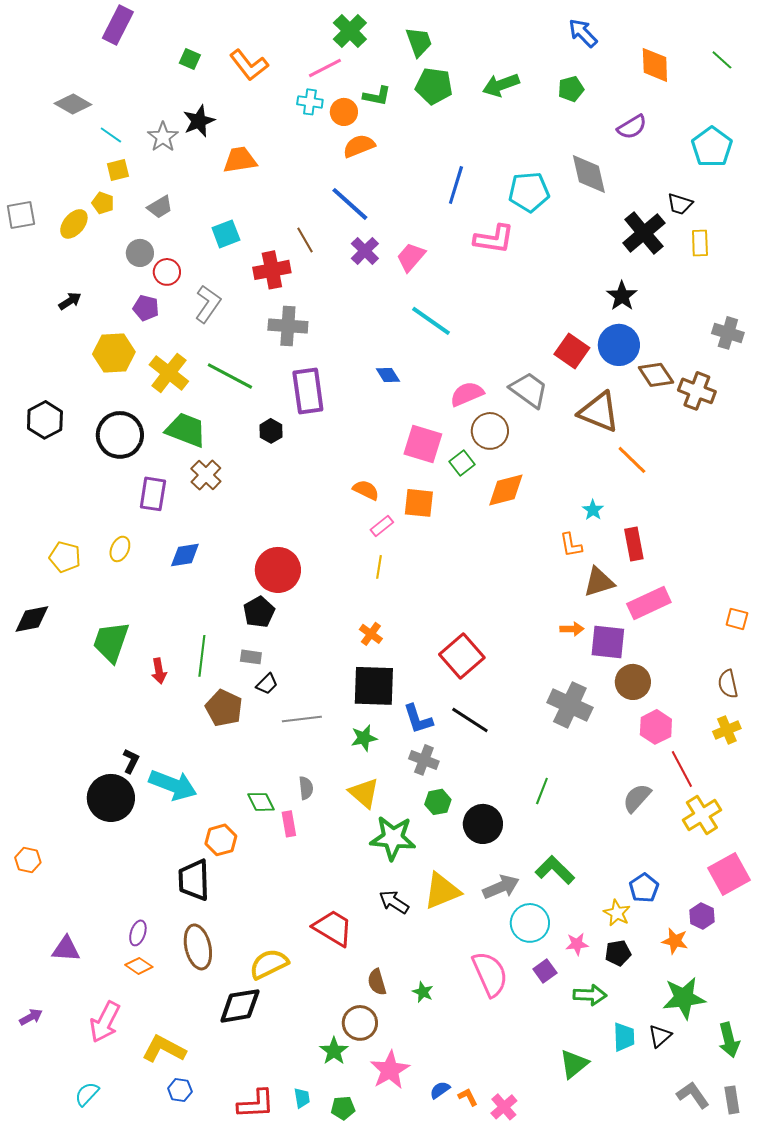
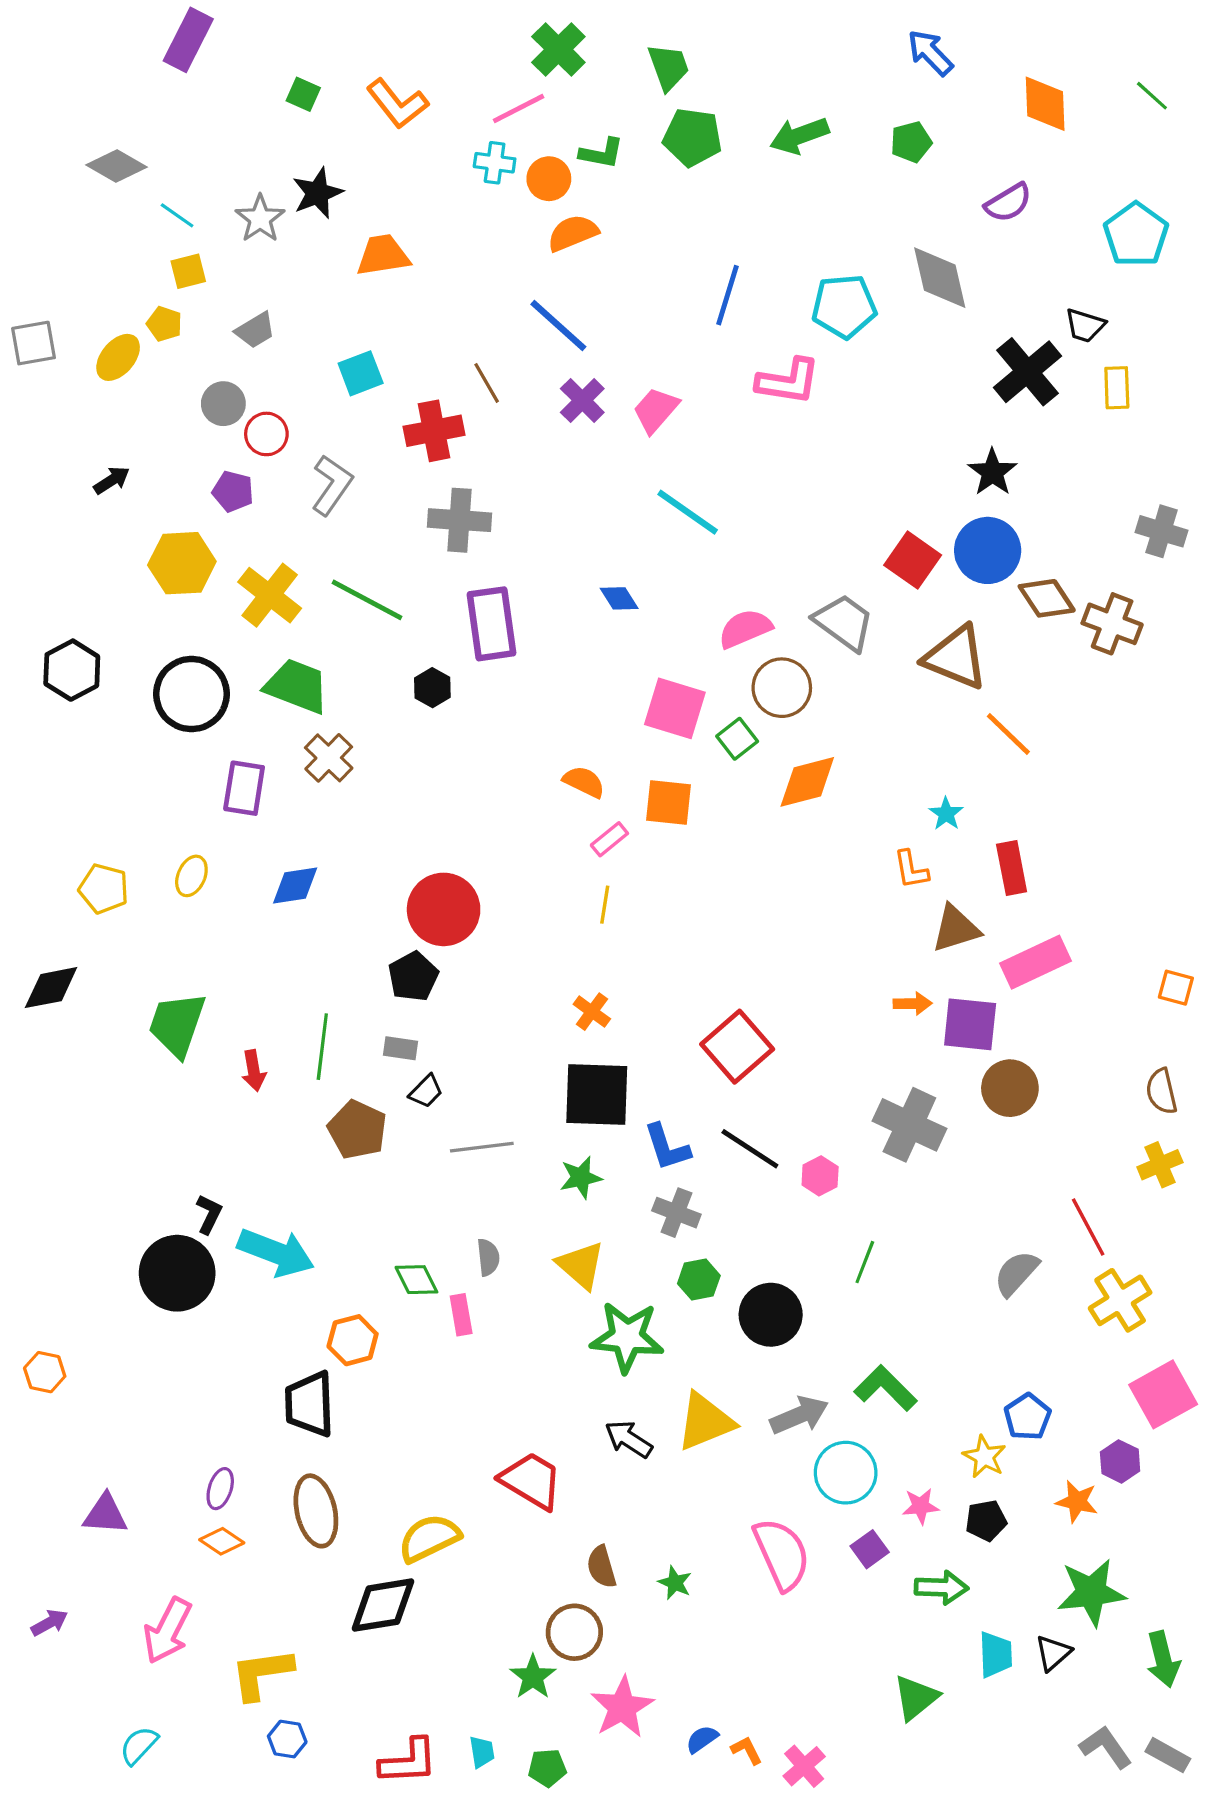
pink hexagon: (656, 727) -> (820, 1176), moved, size x0.7
yellow L-shape: (164, 1049) -> (262, 1674), turned -36
gray rectangle: (732, 1100) -> (1168, 1755), turned -52

